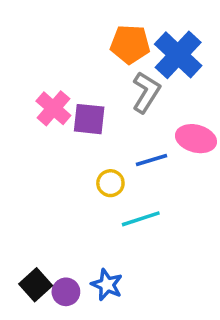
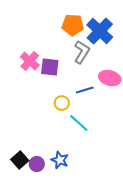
cyan line: (141, 219) -> (79, 123), turned 60

